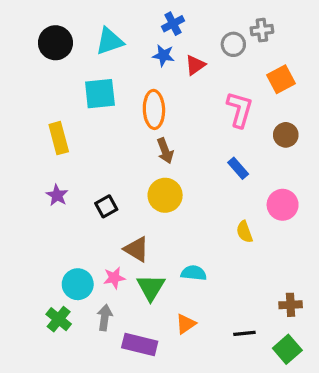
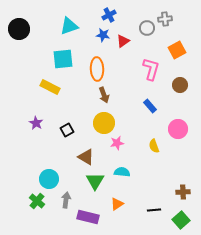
black circle: (55, 43) -> (19, 29), moved
yellow rectangle: (59, 138) -> (50, 87), moved, turned -48
pink star: (114, 278) -> (117, 143), moved

